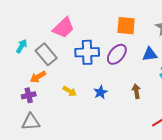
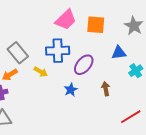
pink trapezoid: (64, 28) -> (66, 20), moved
purple ellipse: (117, 54) -> (84, 65), moved
yellow arrow: (70, 91) -> (41, 72), moved

